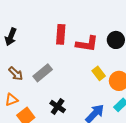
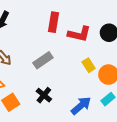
gray rectangle: (43, 73) -> (43, 60), moved

